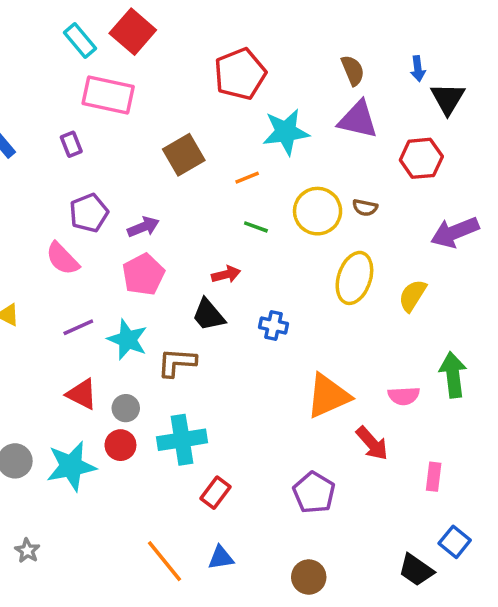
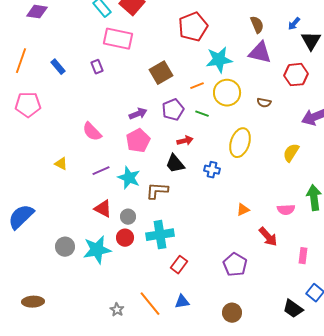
blue arrow: (418, 69) -> (294, 24), turned 48
yellow circle: (318, 211) -> (227, 93), moved
purple pentagon: (89, 213) -> (173, 110), moved
yellow ellipse: (354, 278) -> (240, 143), moved
orange triangle: (328, 396) -> (243, 210), size x0.5
gray star: (27, 551) -> (117, 310), moved

